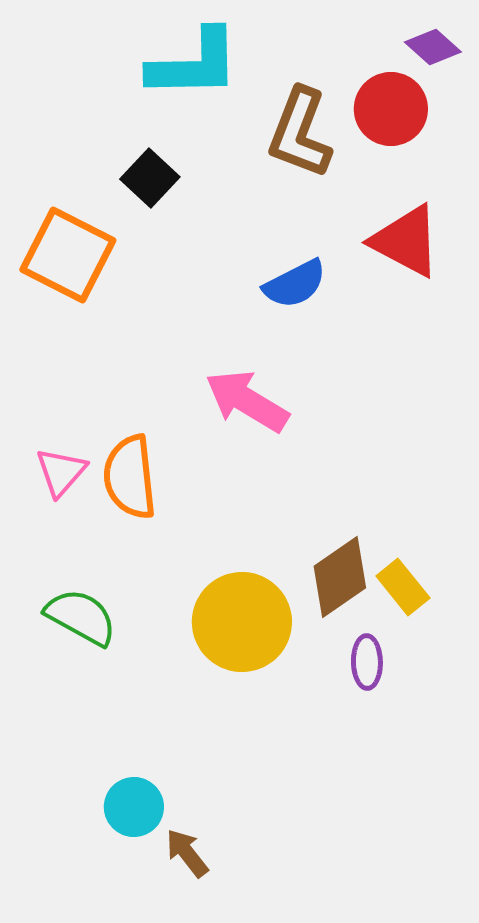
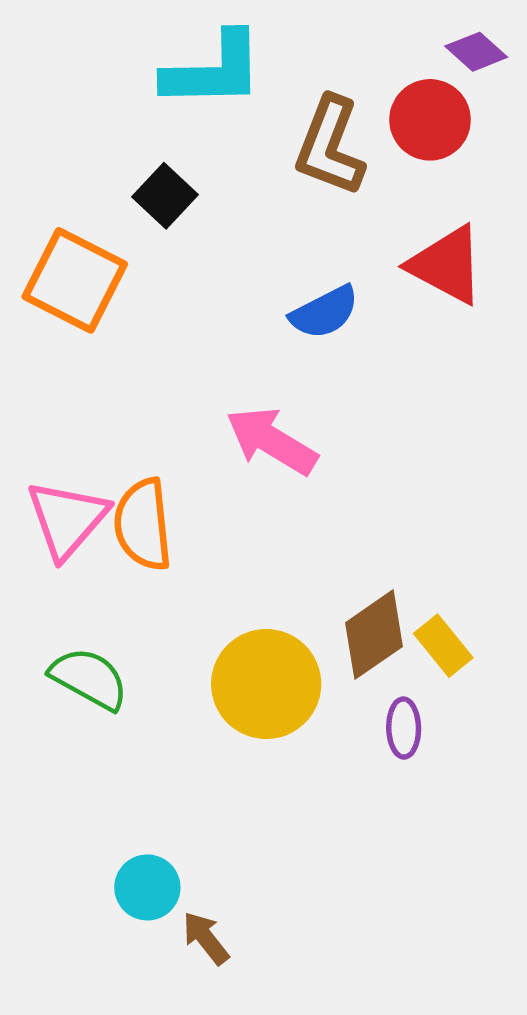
pink triangle: (61, 472) -> (67, 519), size x1.5

